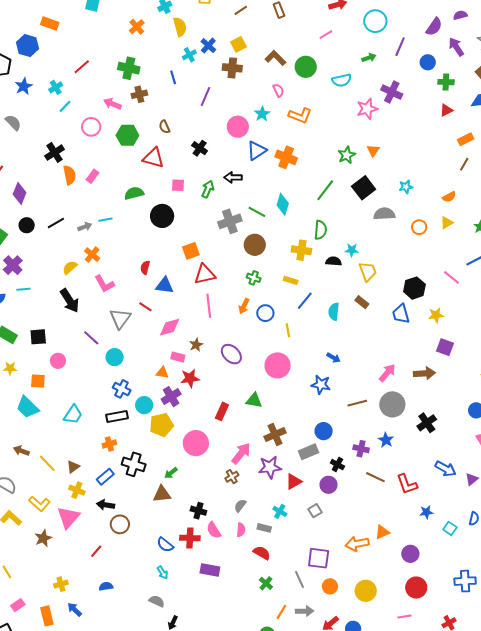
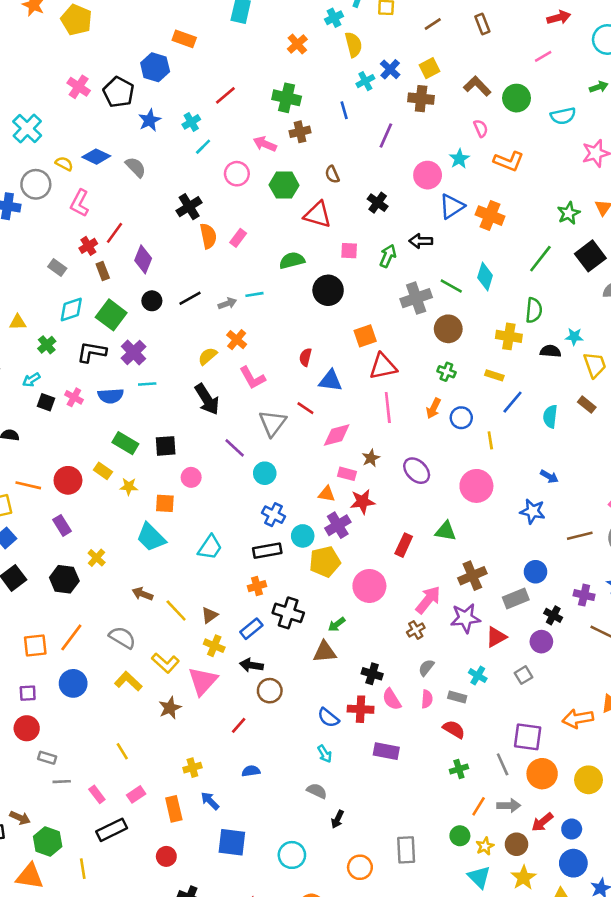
green cross: (266, 583) -> (459, 769), turned 32
orange circle: (330, 586) -> (542, 774), size x1.5

